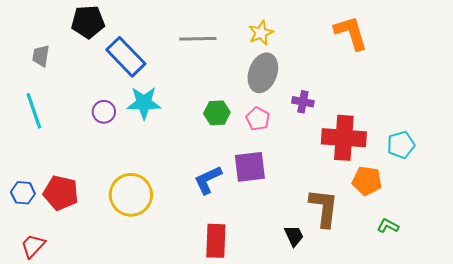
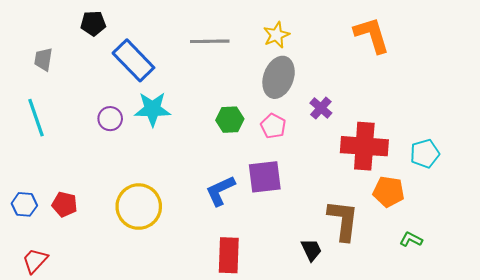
black pentagon: (88, 22) -> (93, 23), size x0.7
purple cross: (303, 102) -> (321, 108), turned 30
red pentagon: (61, 193) -> (65, 204), size x0.7

